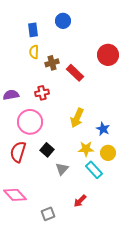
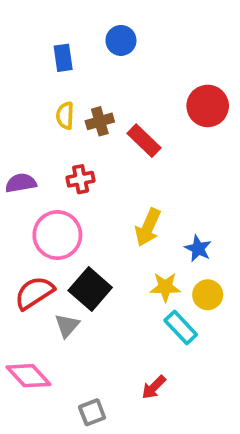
yellow semicircle: (34, 52) -> (65, 116), moved
black square: (47, 150) -> (90, 289), size x1.5
red semicircle: (18, 152) -> (34, 293), turned 40
gray triangle: (62, 169) -> (67, 326), moved

